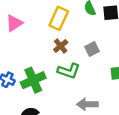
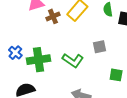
brown cross: (61, 46) -> (53, 16), moved

